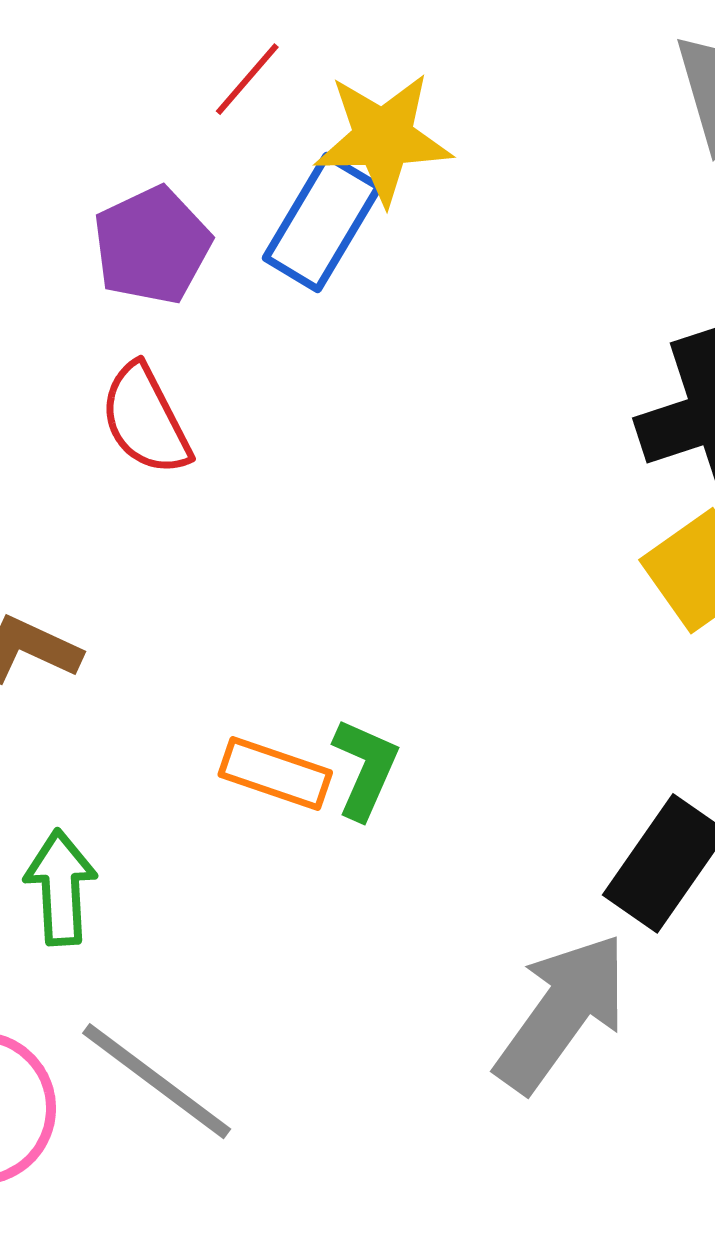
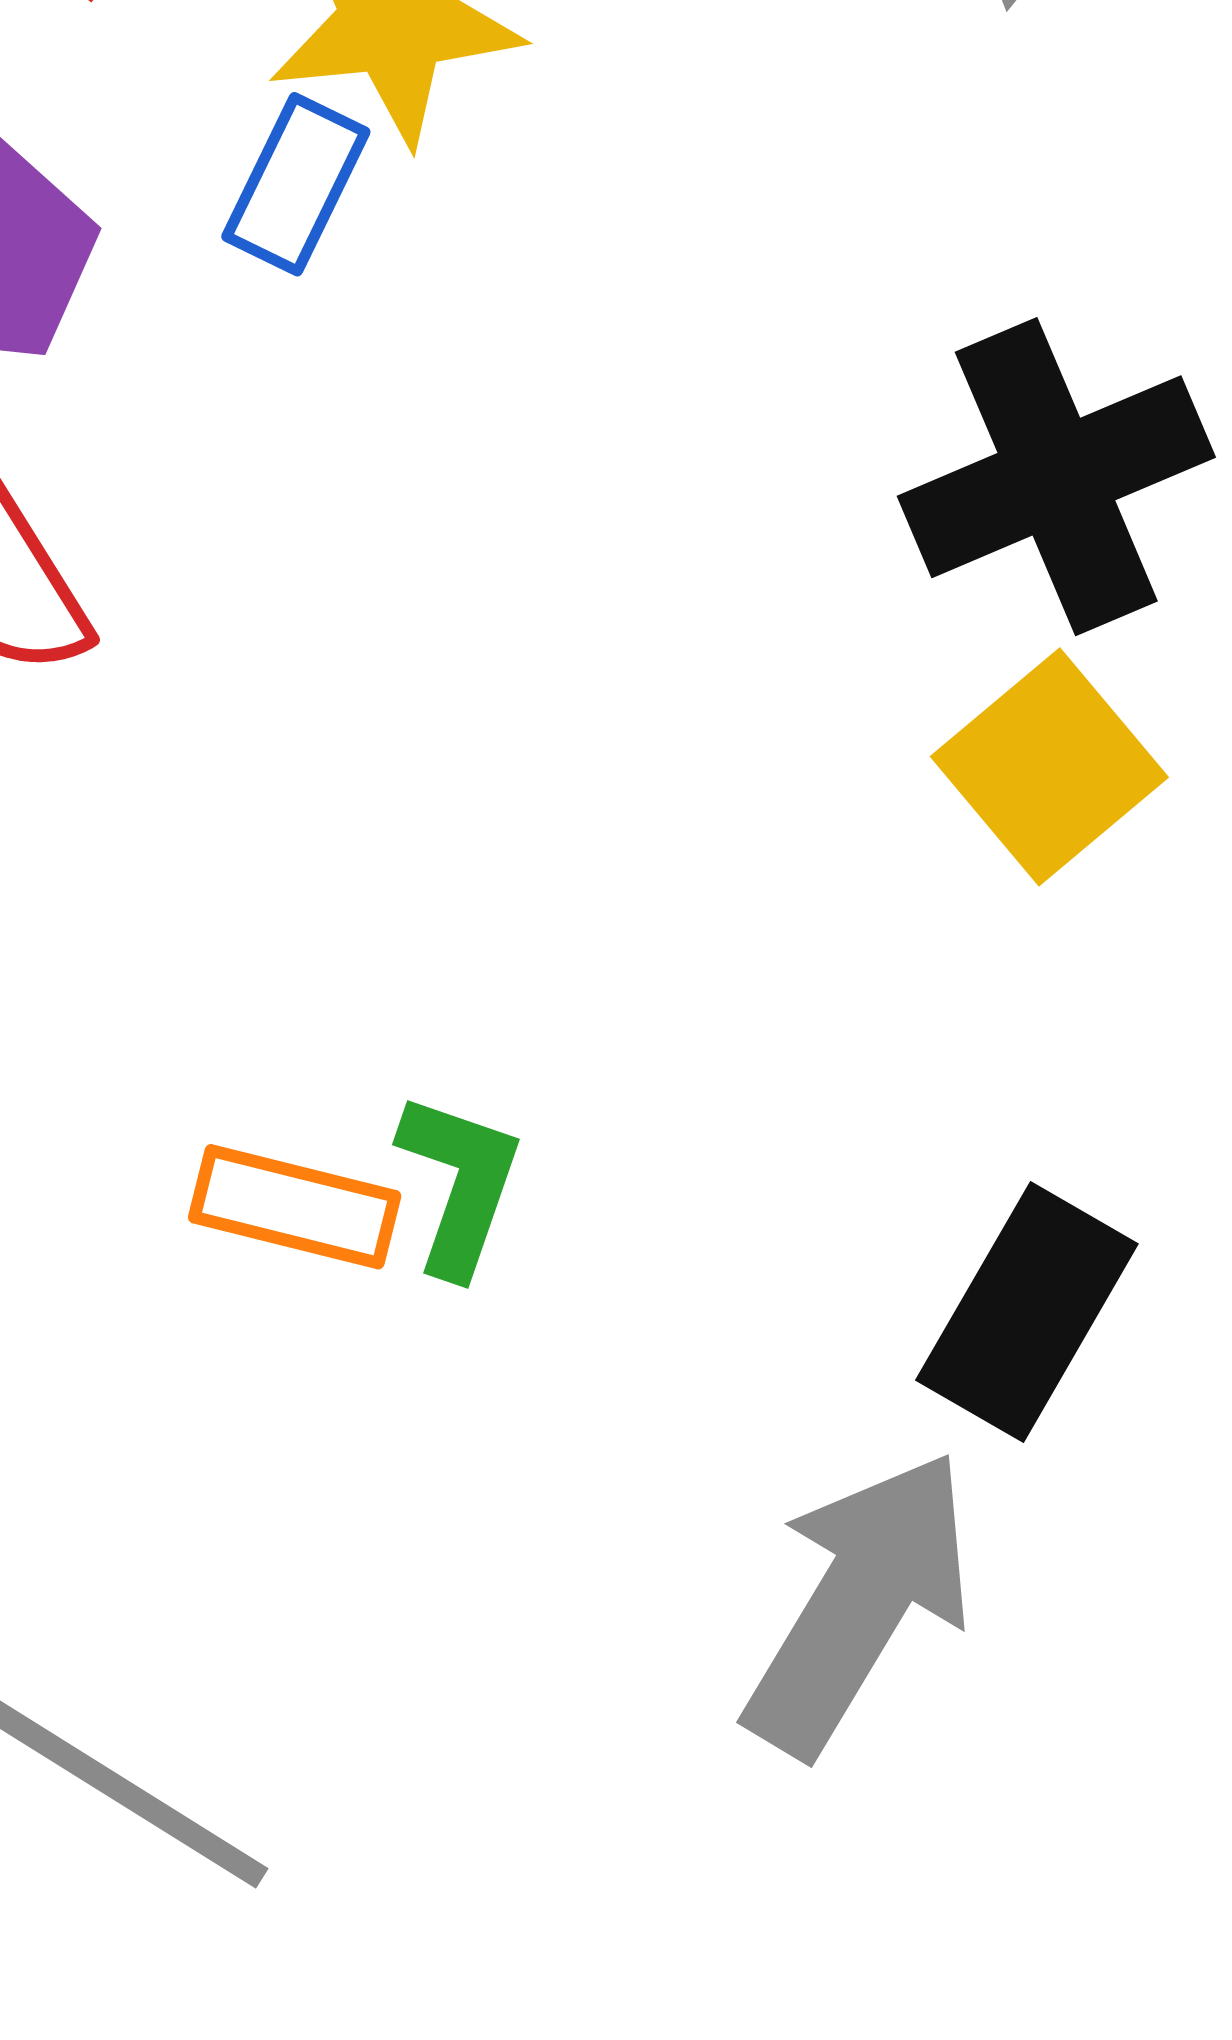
blue rectangle: (322, 222) -> (296, 184), size x0.7

